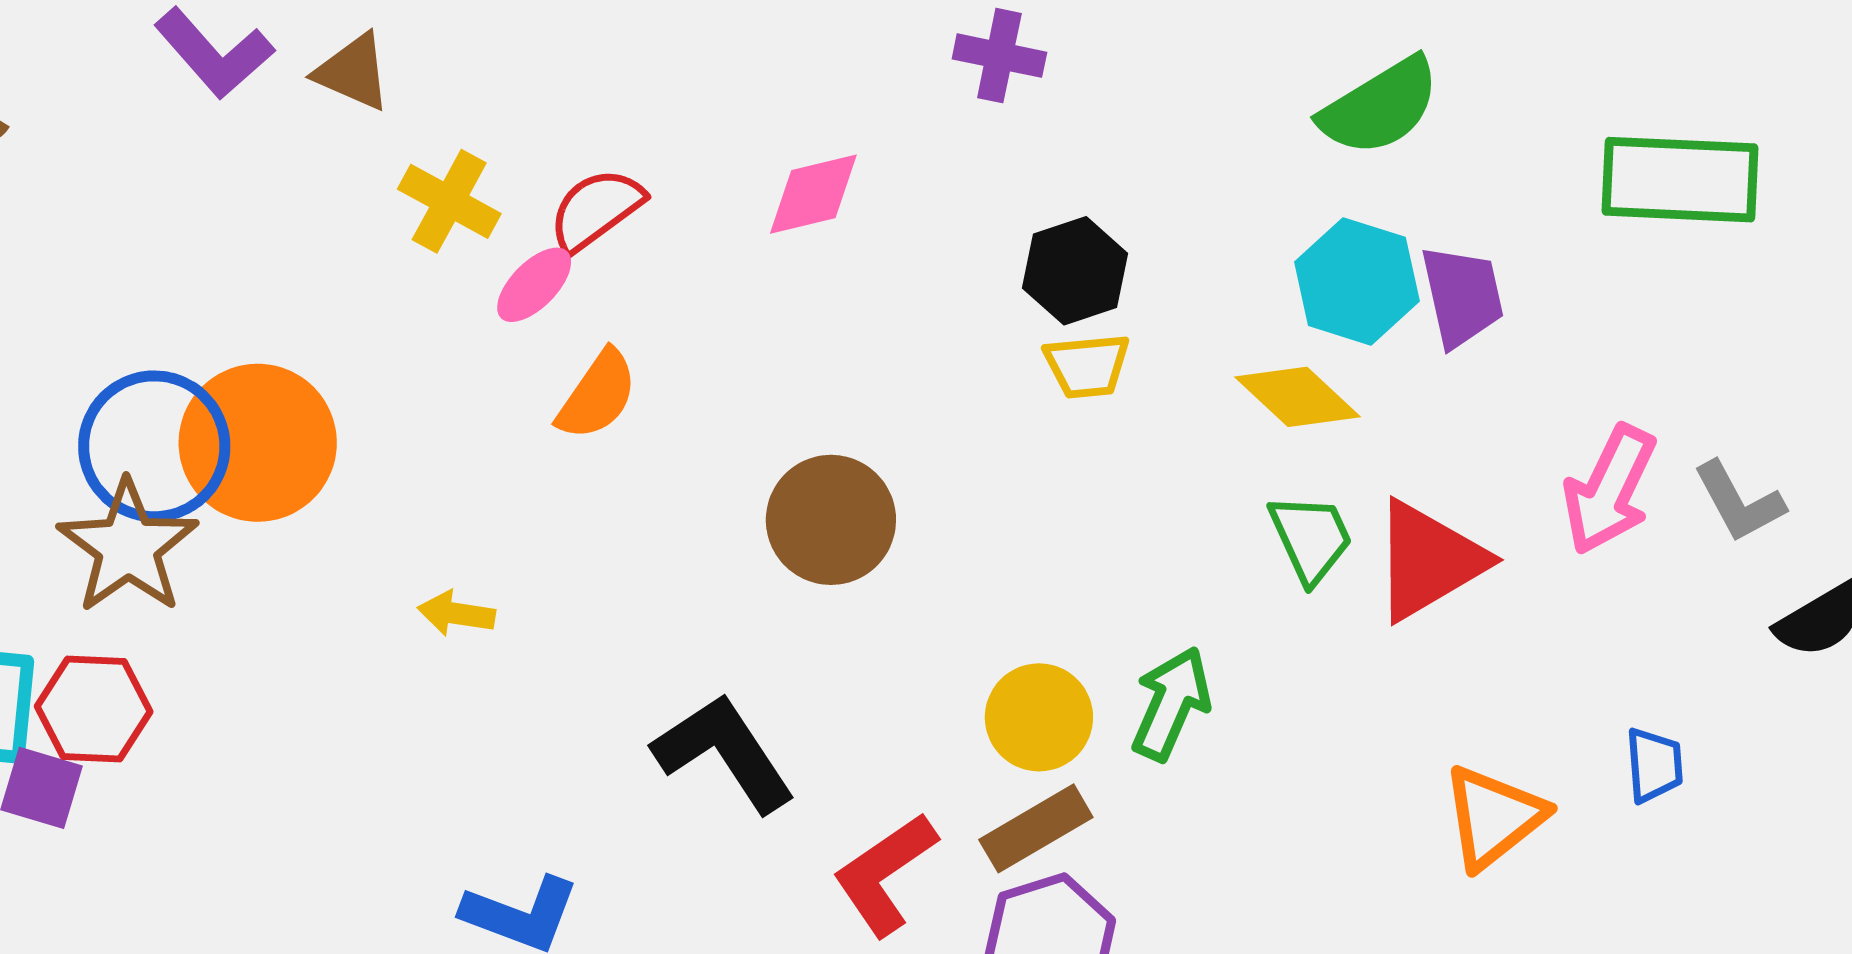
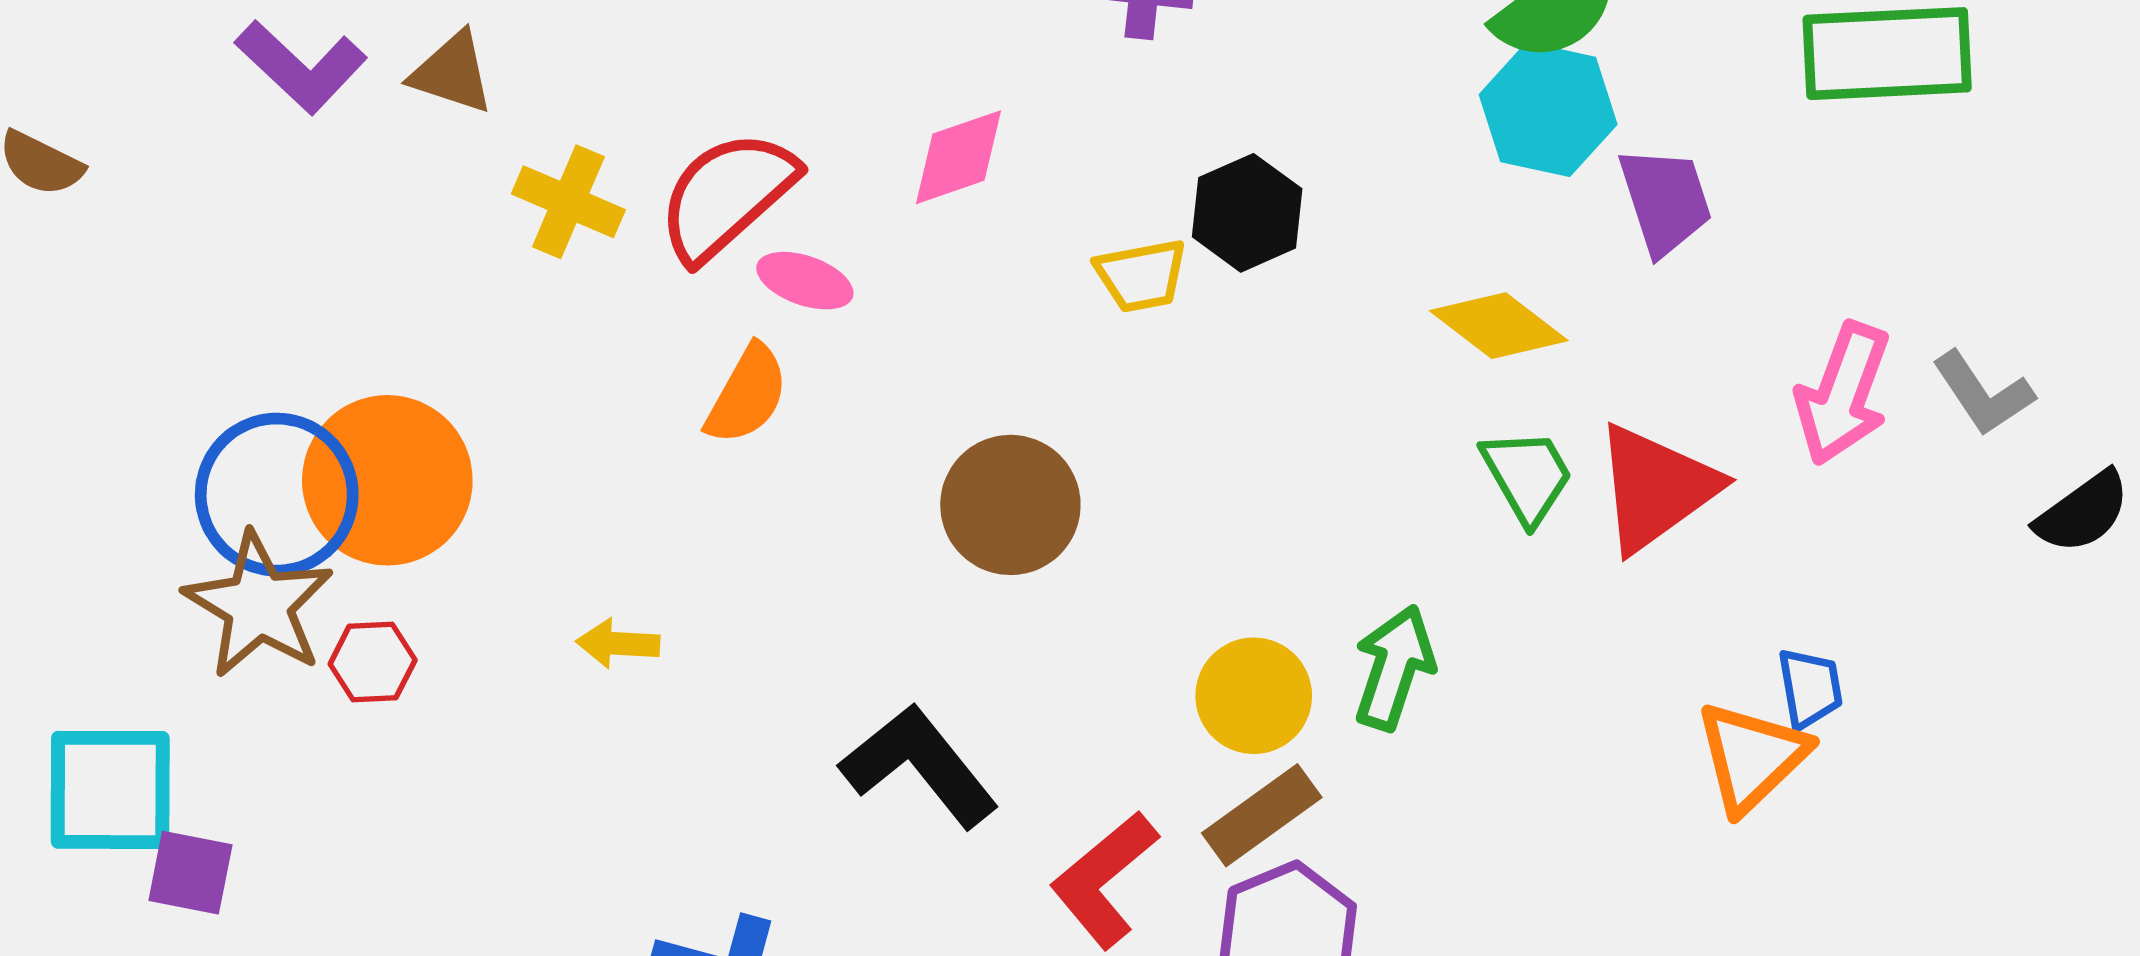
red semicircle: (596, 210) -> (727, 196), size x1.4
cyan hexagon: (1357, 281) -> (1548, 109), moved
pink ellipse: (534, 285) -> (805, 281), moved, turned 70
yellow trapezoid: (1087, 366) -> (1141, 275), moved
red hexagon: (94, 709) -> (373, 662), moved, size x0.7
blue trapezoid: (1654, 765) -> (1810, 688), moved

